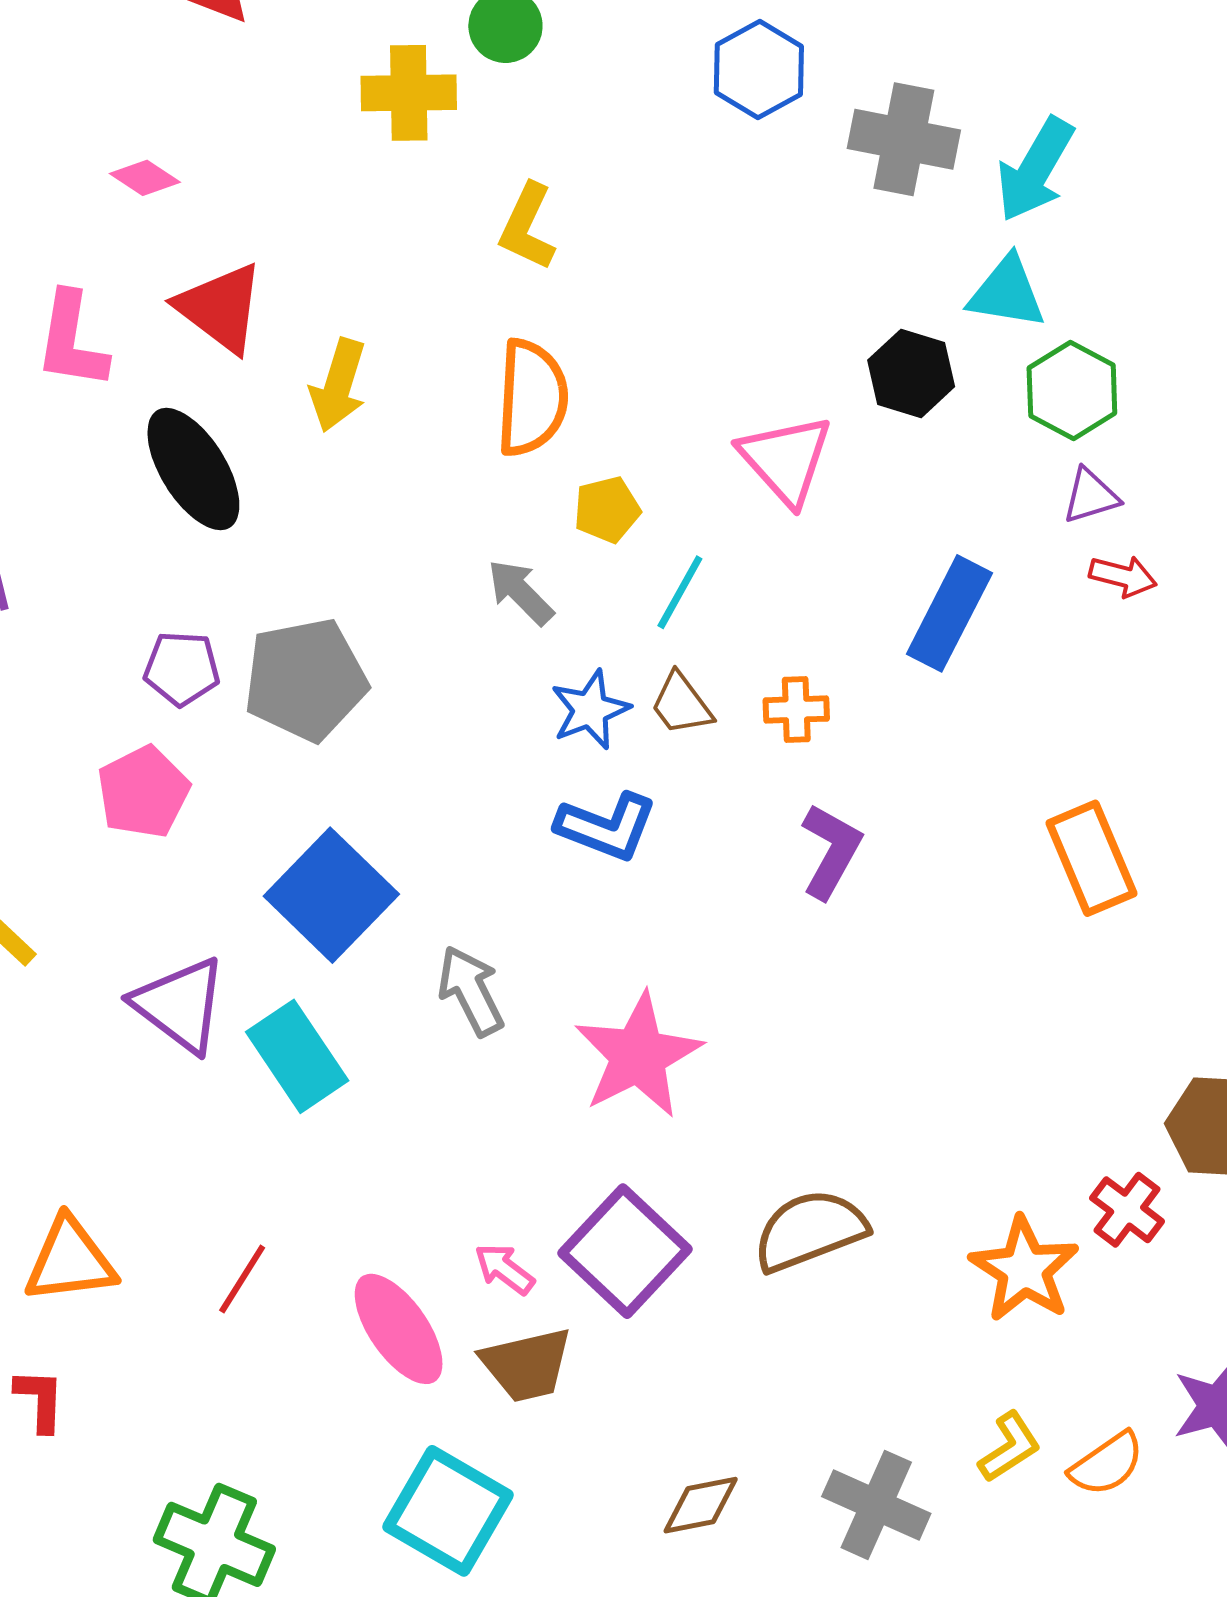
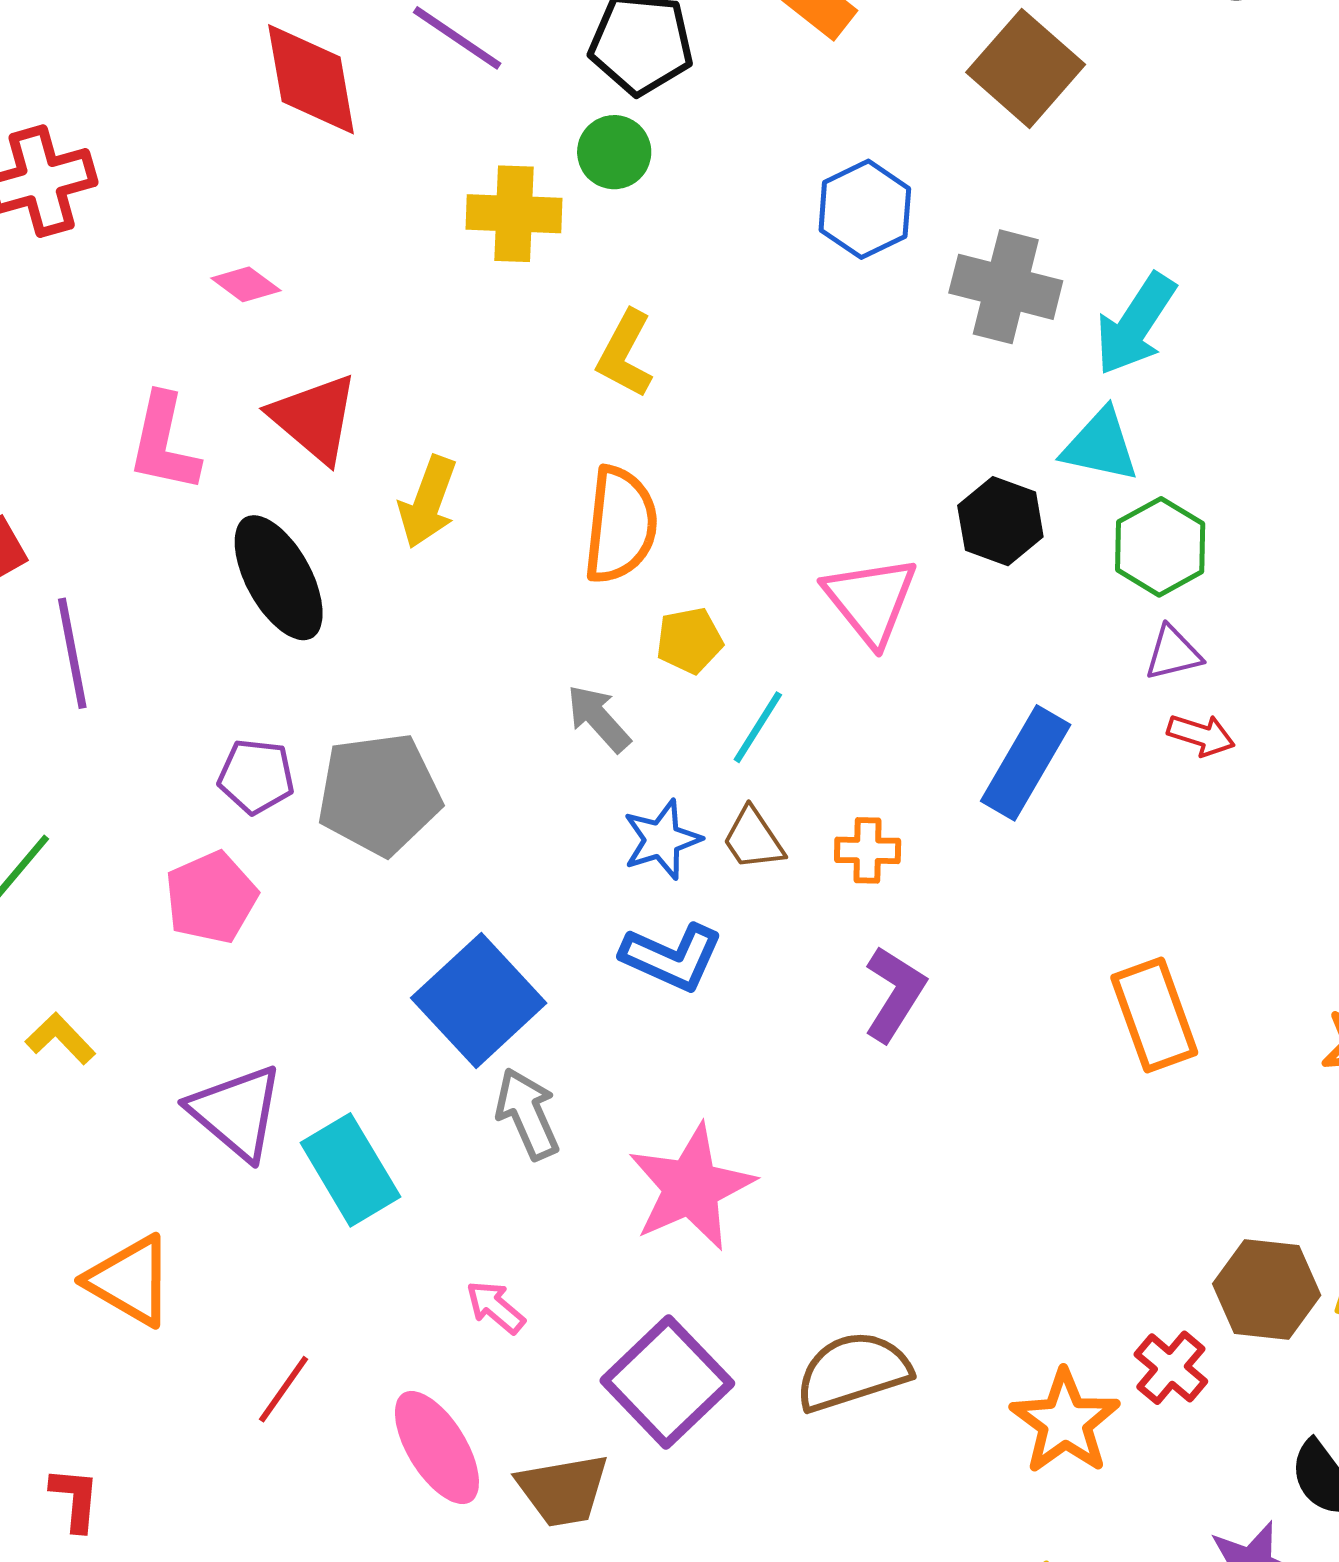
blue square: (331, 895) -> (479, 1000), moved
orange triangle: (70, 1260) -> (130, 1281), moved, turned 34
pink arrow: (504, 1269) -> (495, 1307), moved

